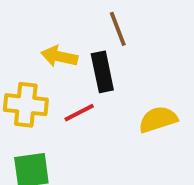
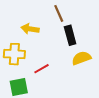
black rectangle: (102, 72) -> (70, 35), moved
red line: (79, 113) -> (42, 69), moved

